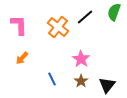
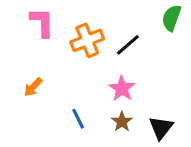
black line: (85, 17) -> (128, 45), moved
pink L-shape: (19, 25) -> (42, 22), moved
orange cross: (58, 27) -> (87, 40), turned 30

